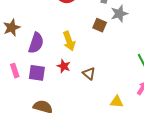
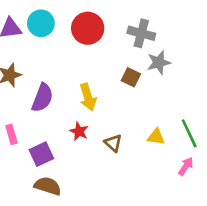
purple square: (37, 73) -> (41, 154), moved, turned -36
yellow triangle: (117, 102) -> (156, 137), moved

